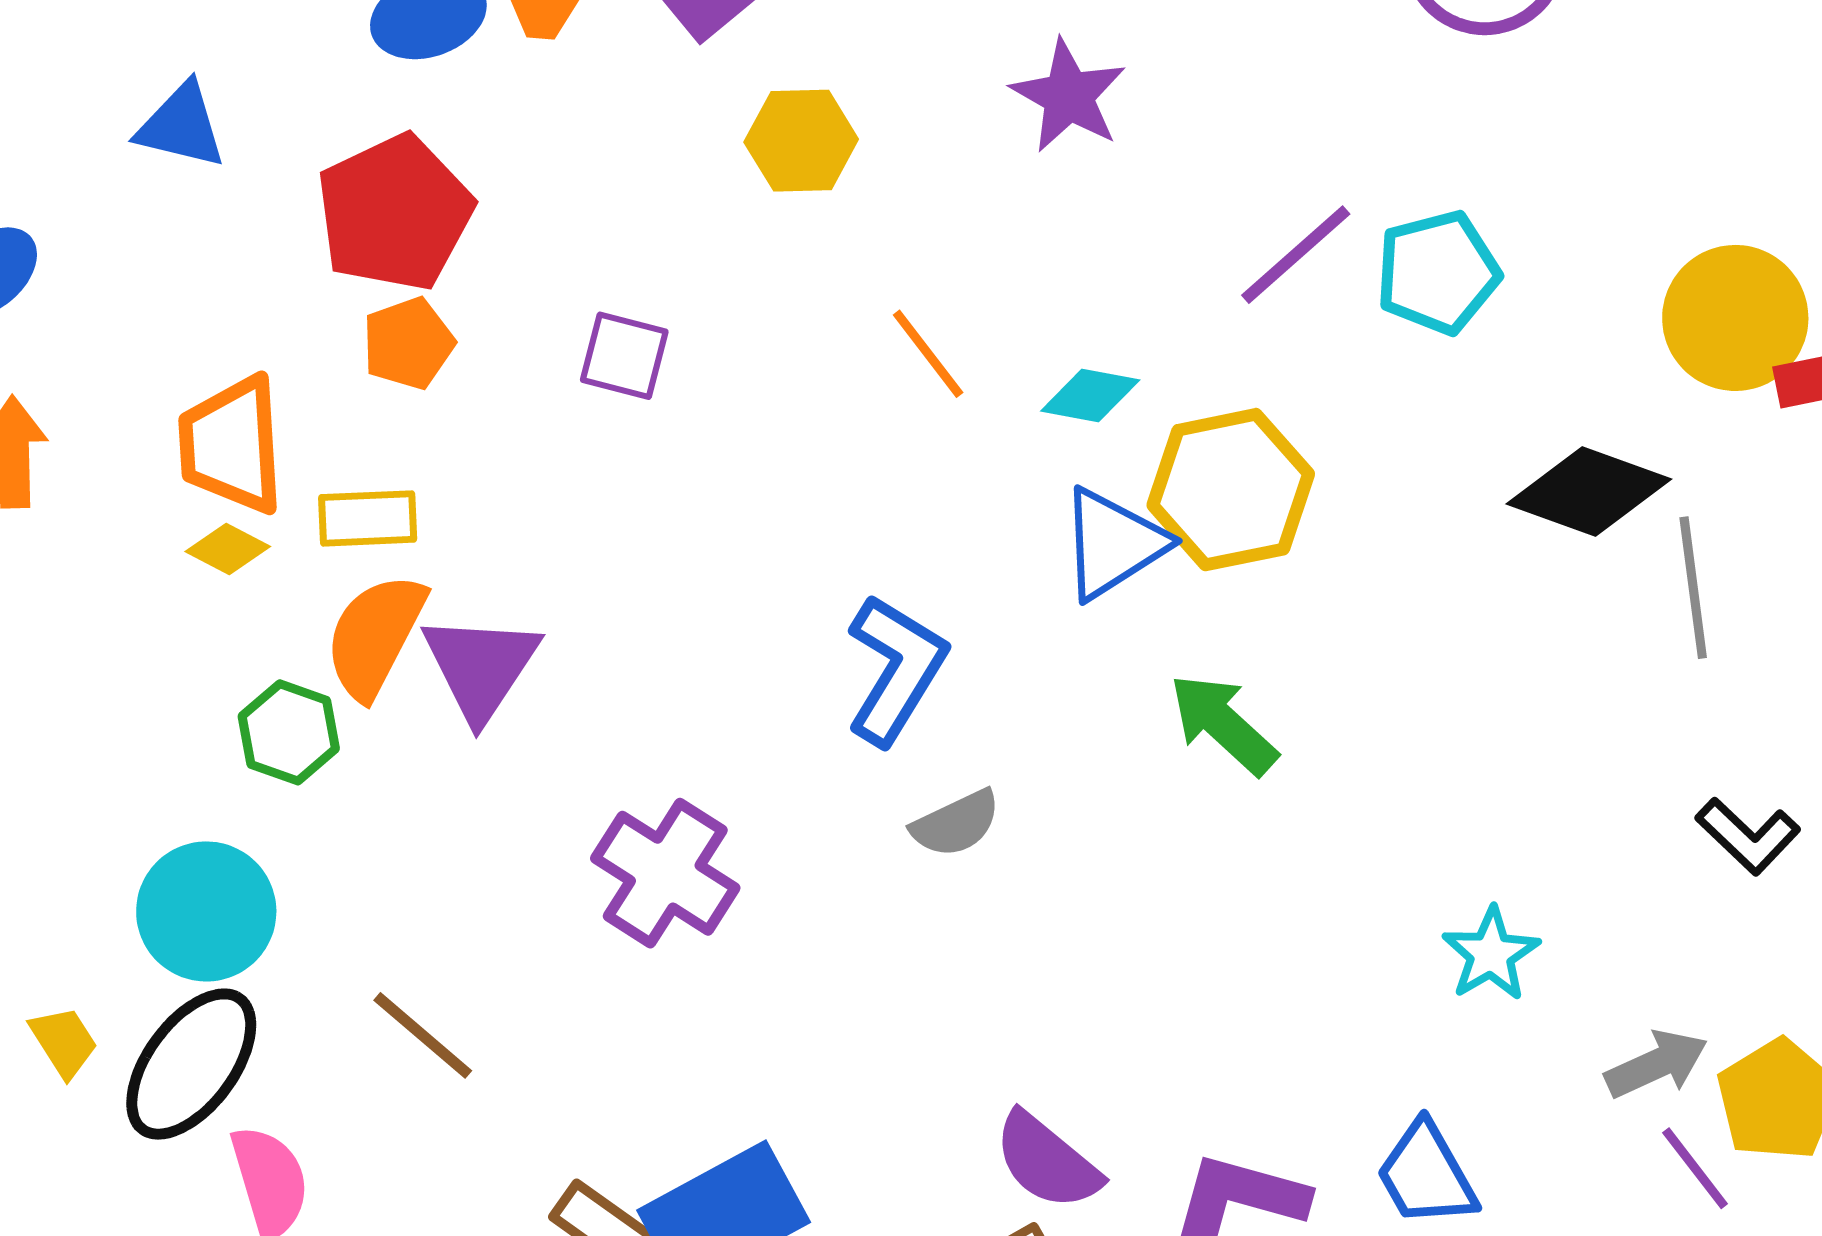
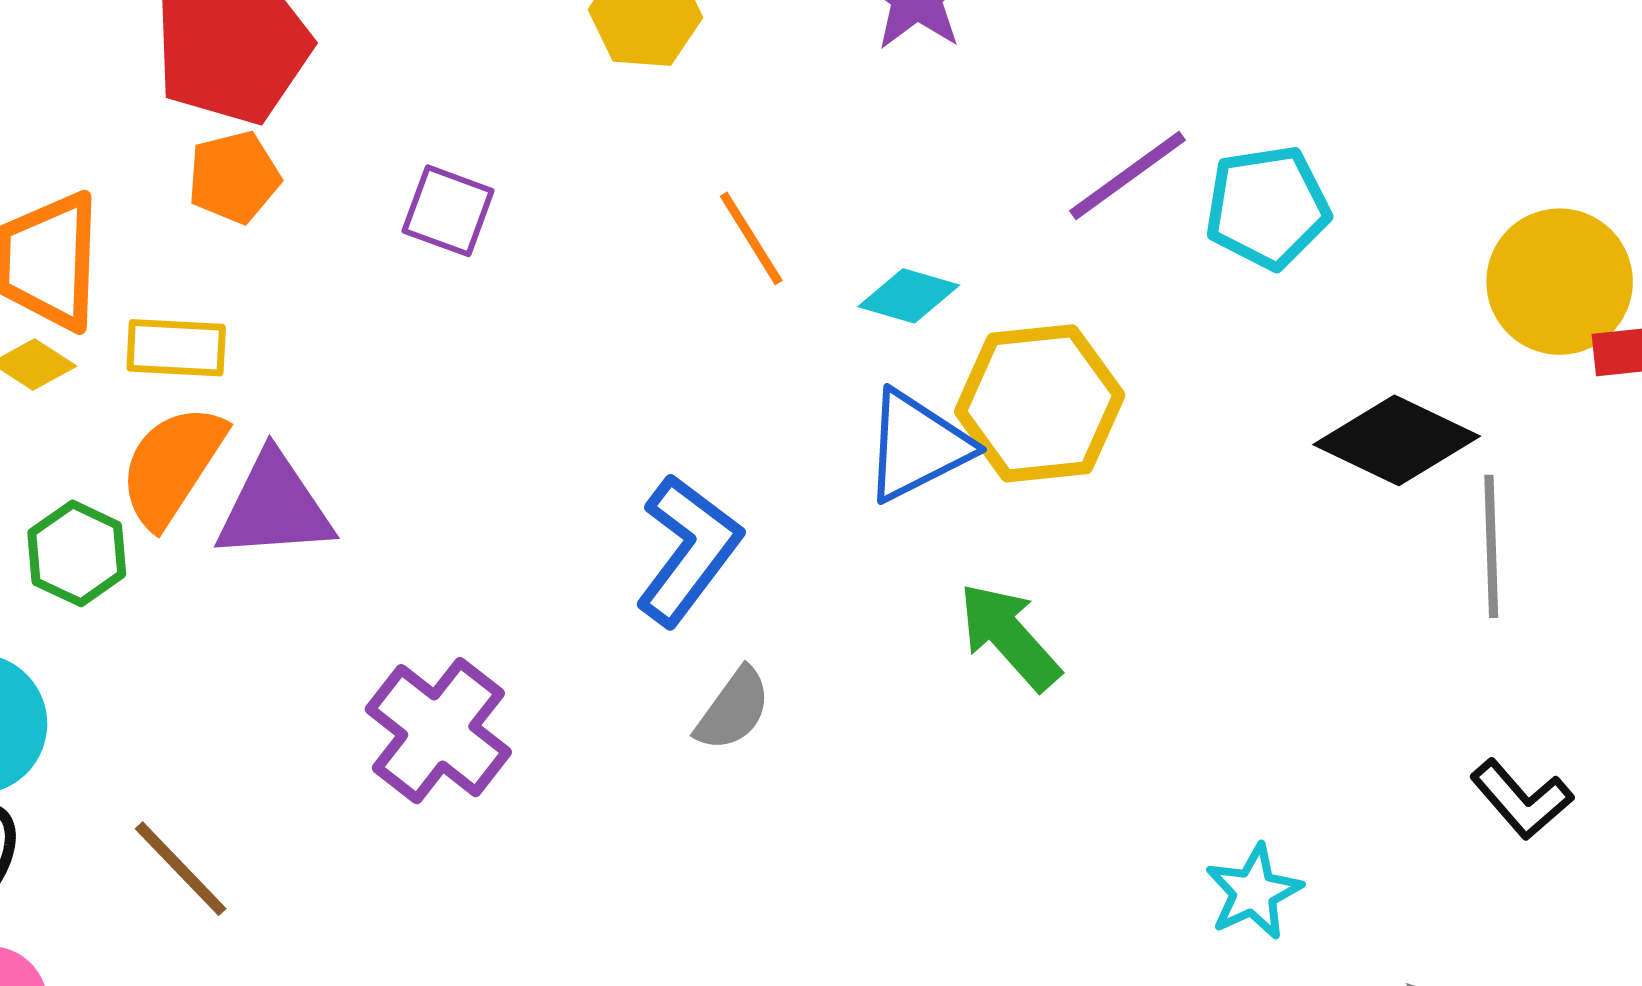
purple triangle: (481, 667) -> (274, 507), turned 47
gray semicircle: (956, 824) -> (733, 710), turned -34

